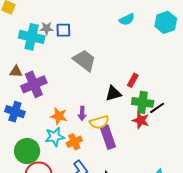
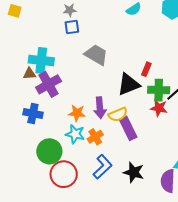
gray star: (47, 28) -> (70, 10), moved
cyan cross: (32, 37) -> (41, 60), moved
black triangle: (113, 93) -> (129, 84), size x1.4
purple arrow: (82, 113) -> (100, 108), size x1.5
cyan star: (55, 137) -> (75, 134), turned 30

